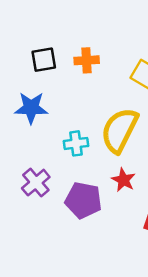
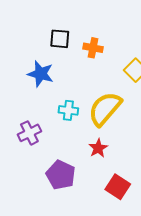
purple pentagon: (83, 200) -> (61, 175), moved

